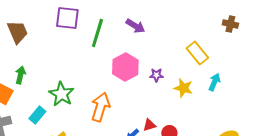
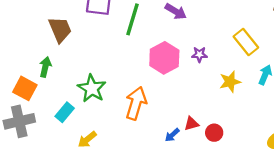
brown trapezoid: (17, 32) -> (60, 30), moved
purple star: (156, 75) -> (199, 54), moved
yellow star: (183, 88) -> (230, 82), turned -30

